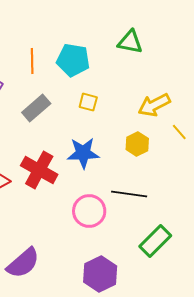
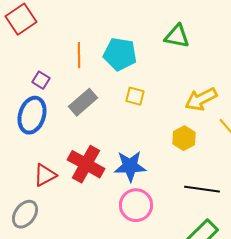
blue star: (83, 153) -> (130, 166), moved
black line: (129, 194) -> (202, 189), moved

